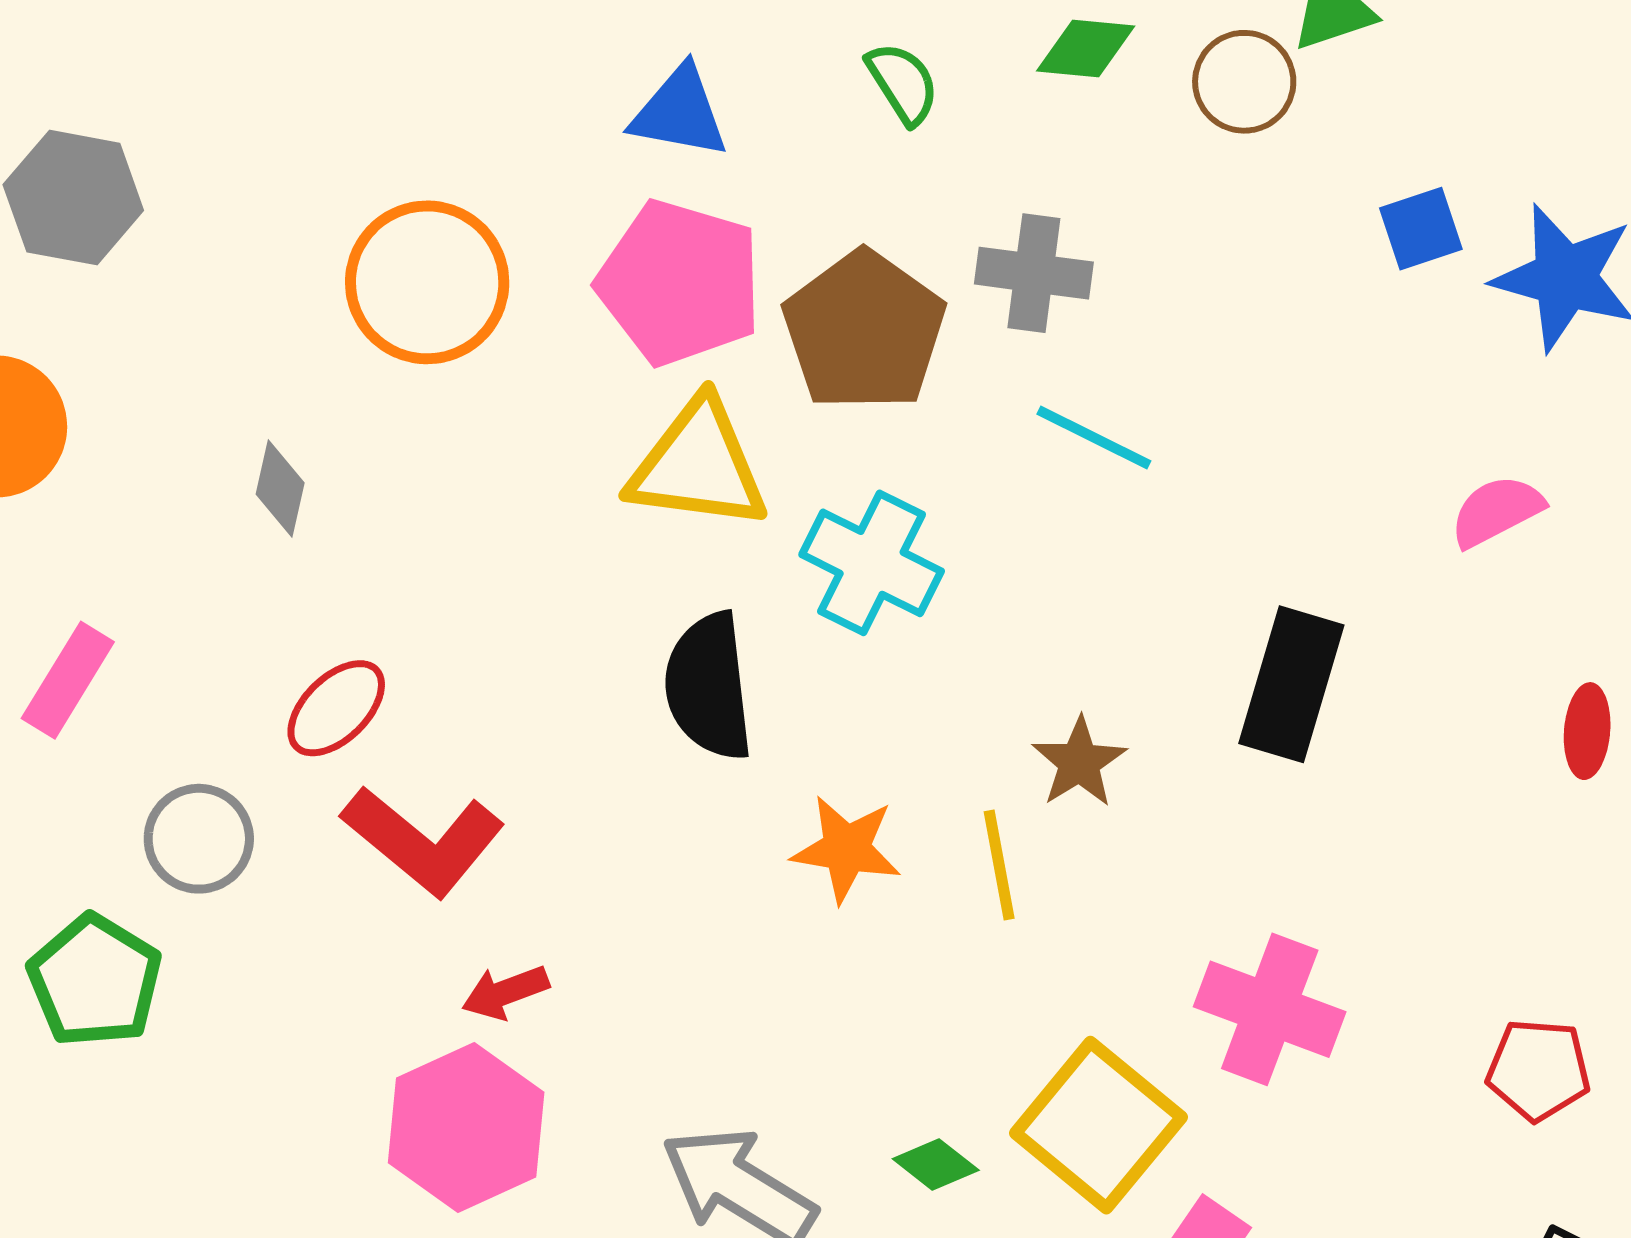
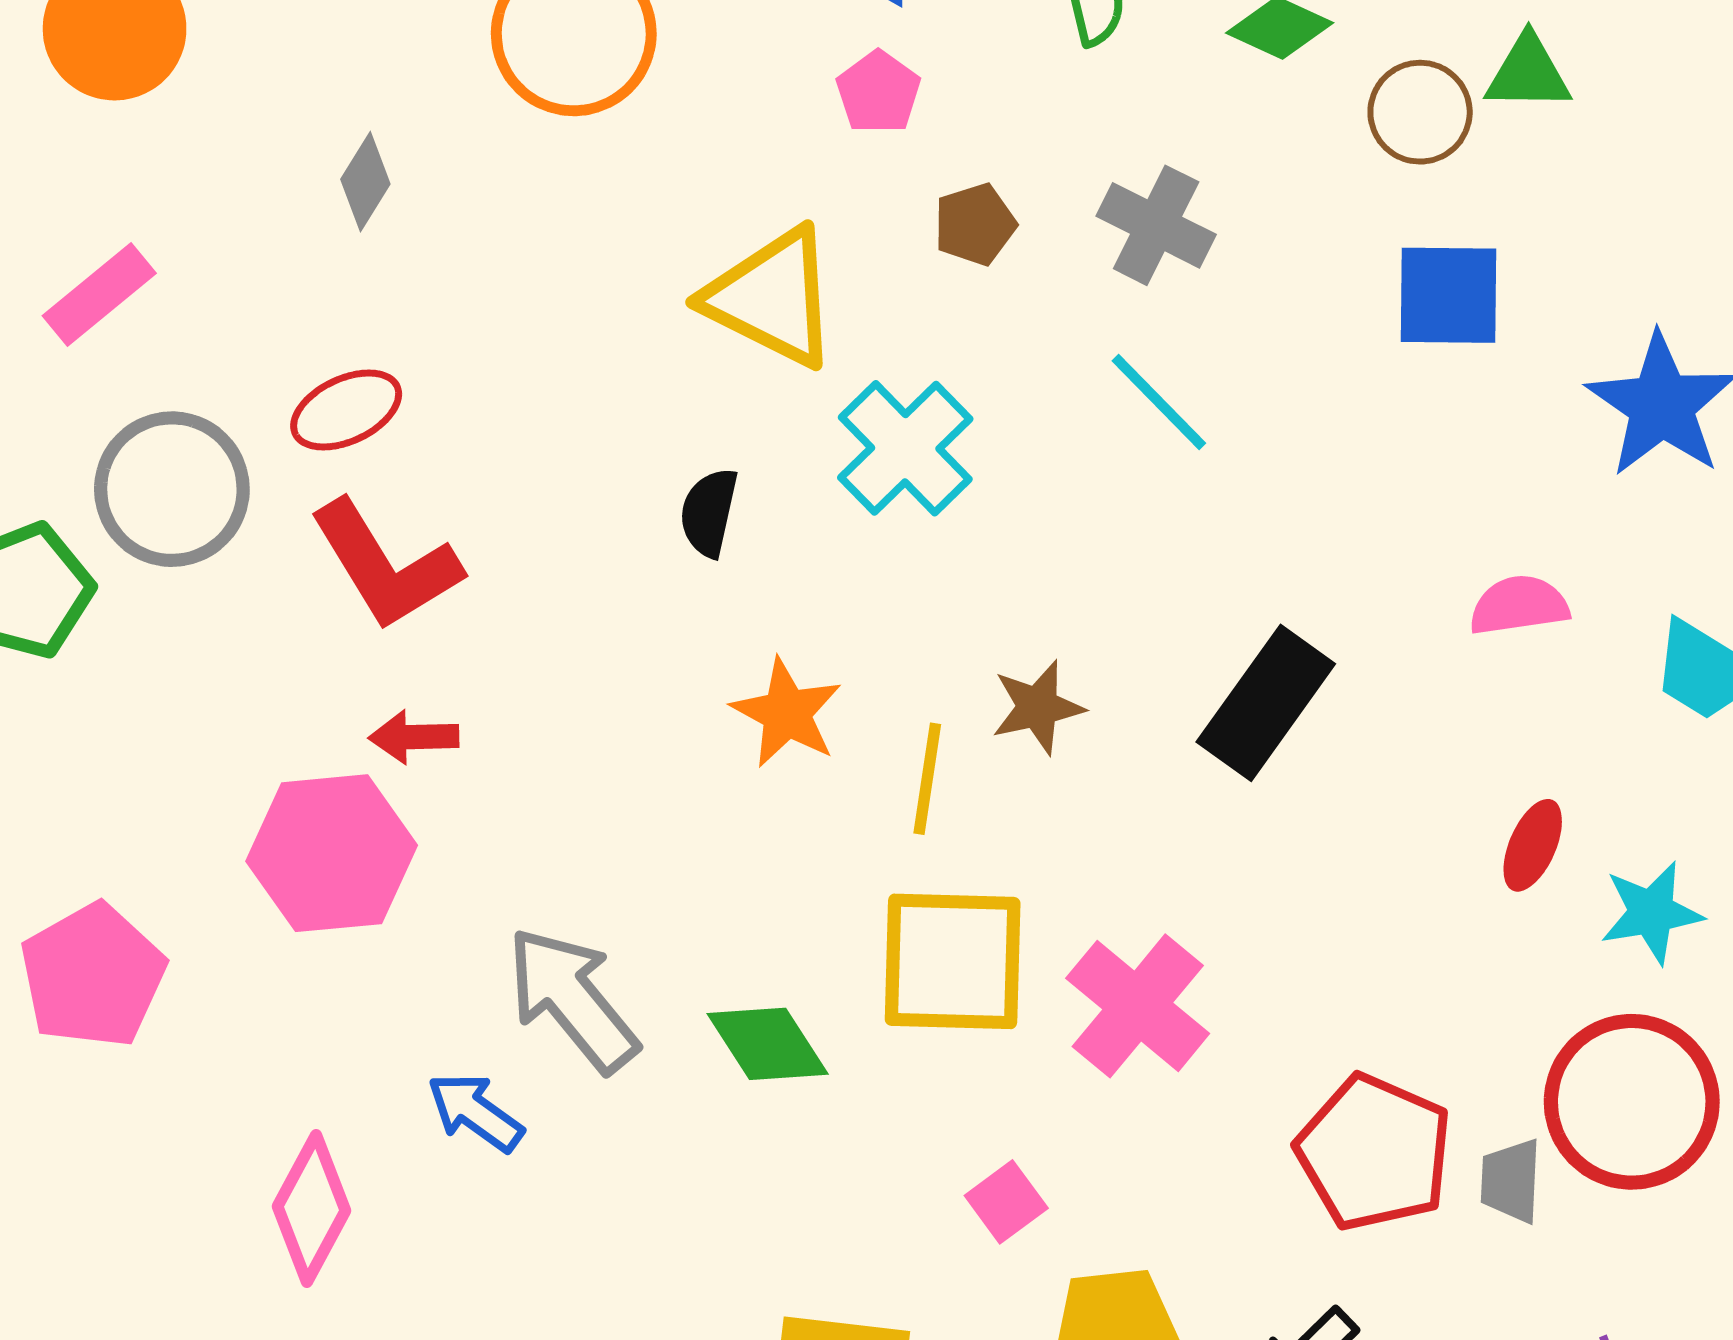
blue square: (1421, 229) -> (1448, 295), moved, size x1.4
pink pentagon: (680, 283) -> (878, 92), moved, size x0.5
brown pentagon: (864, 331) -> (975, 224), size x0.5
black semicircle: (709, 686) -> (709, 512), size x0.6
gray circle: (199, 839) -> (172, 489), size x1.4
red pentagon: (1538, 1070) -> (1374, 1153), size x1.5
yellow square: (1098, 1125) -> (953, 961), moved, turned 33
green diamond: (936, 1165) -> (768, 1044), size x1.5

